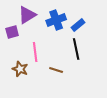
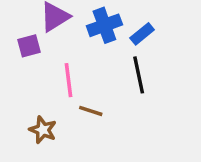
brown star: (20, 69) -> (43, 130), moved
brown line: (56, 70) -> (91, 111), moved

